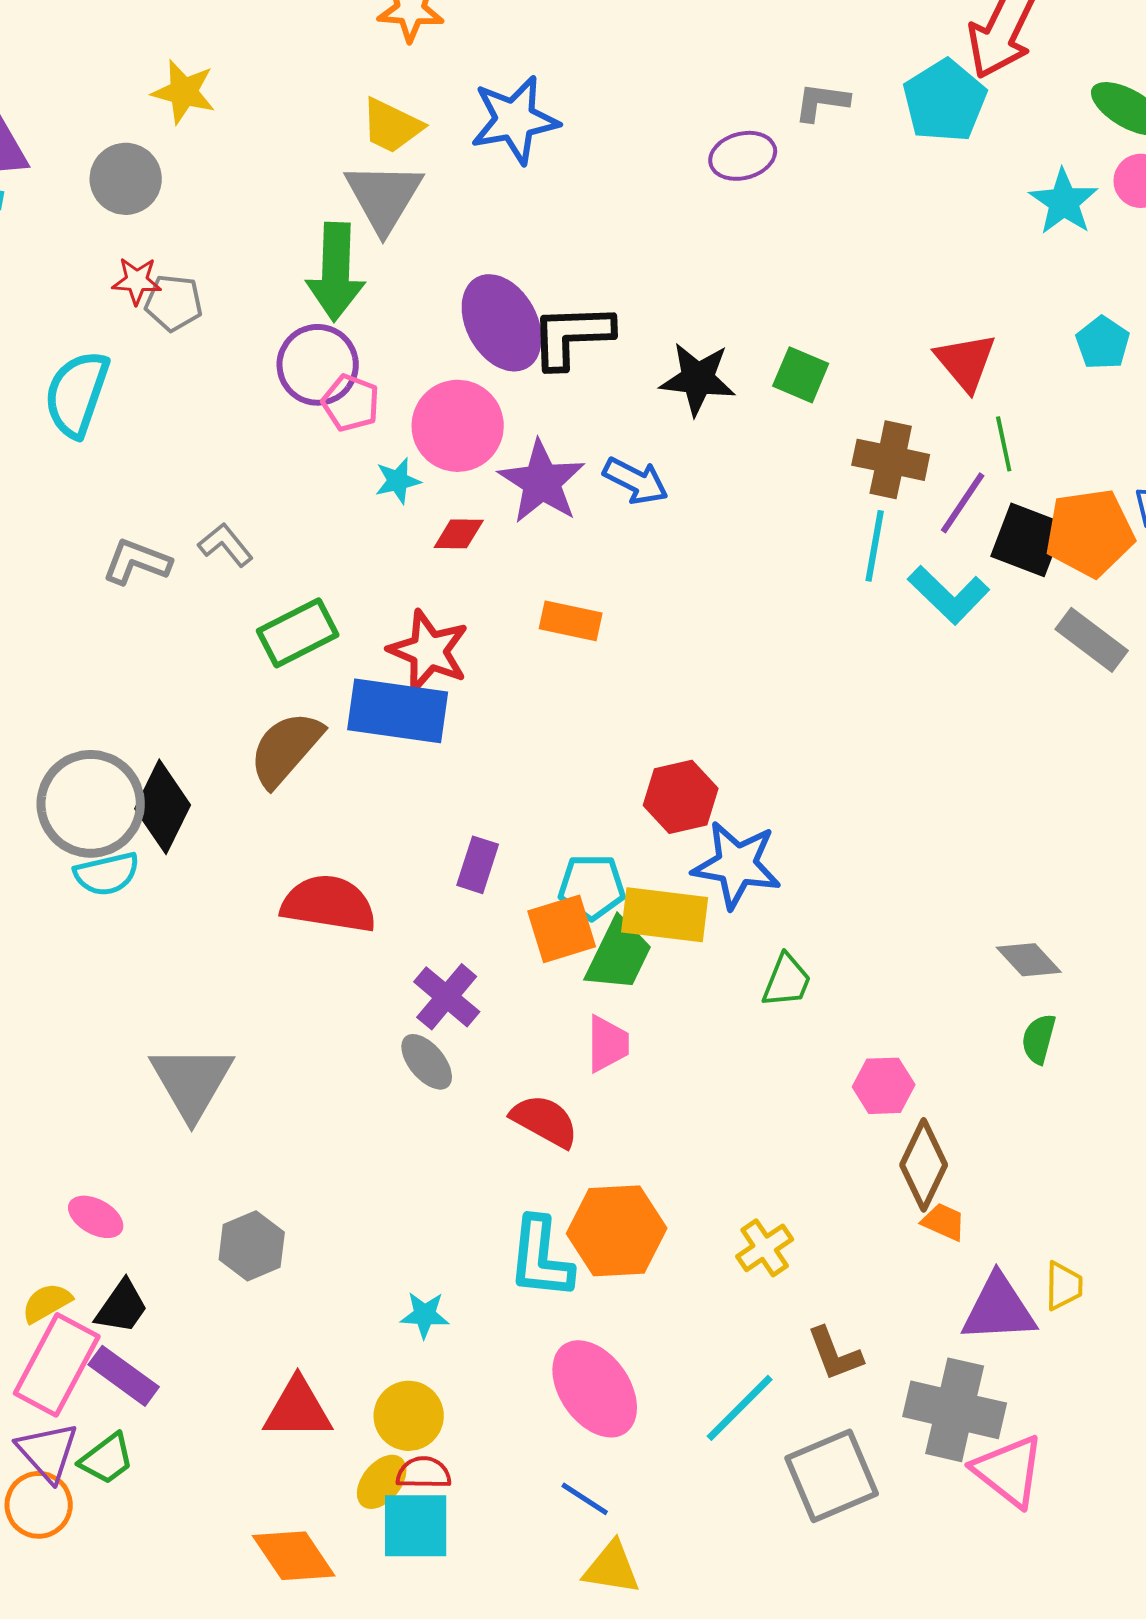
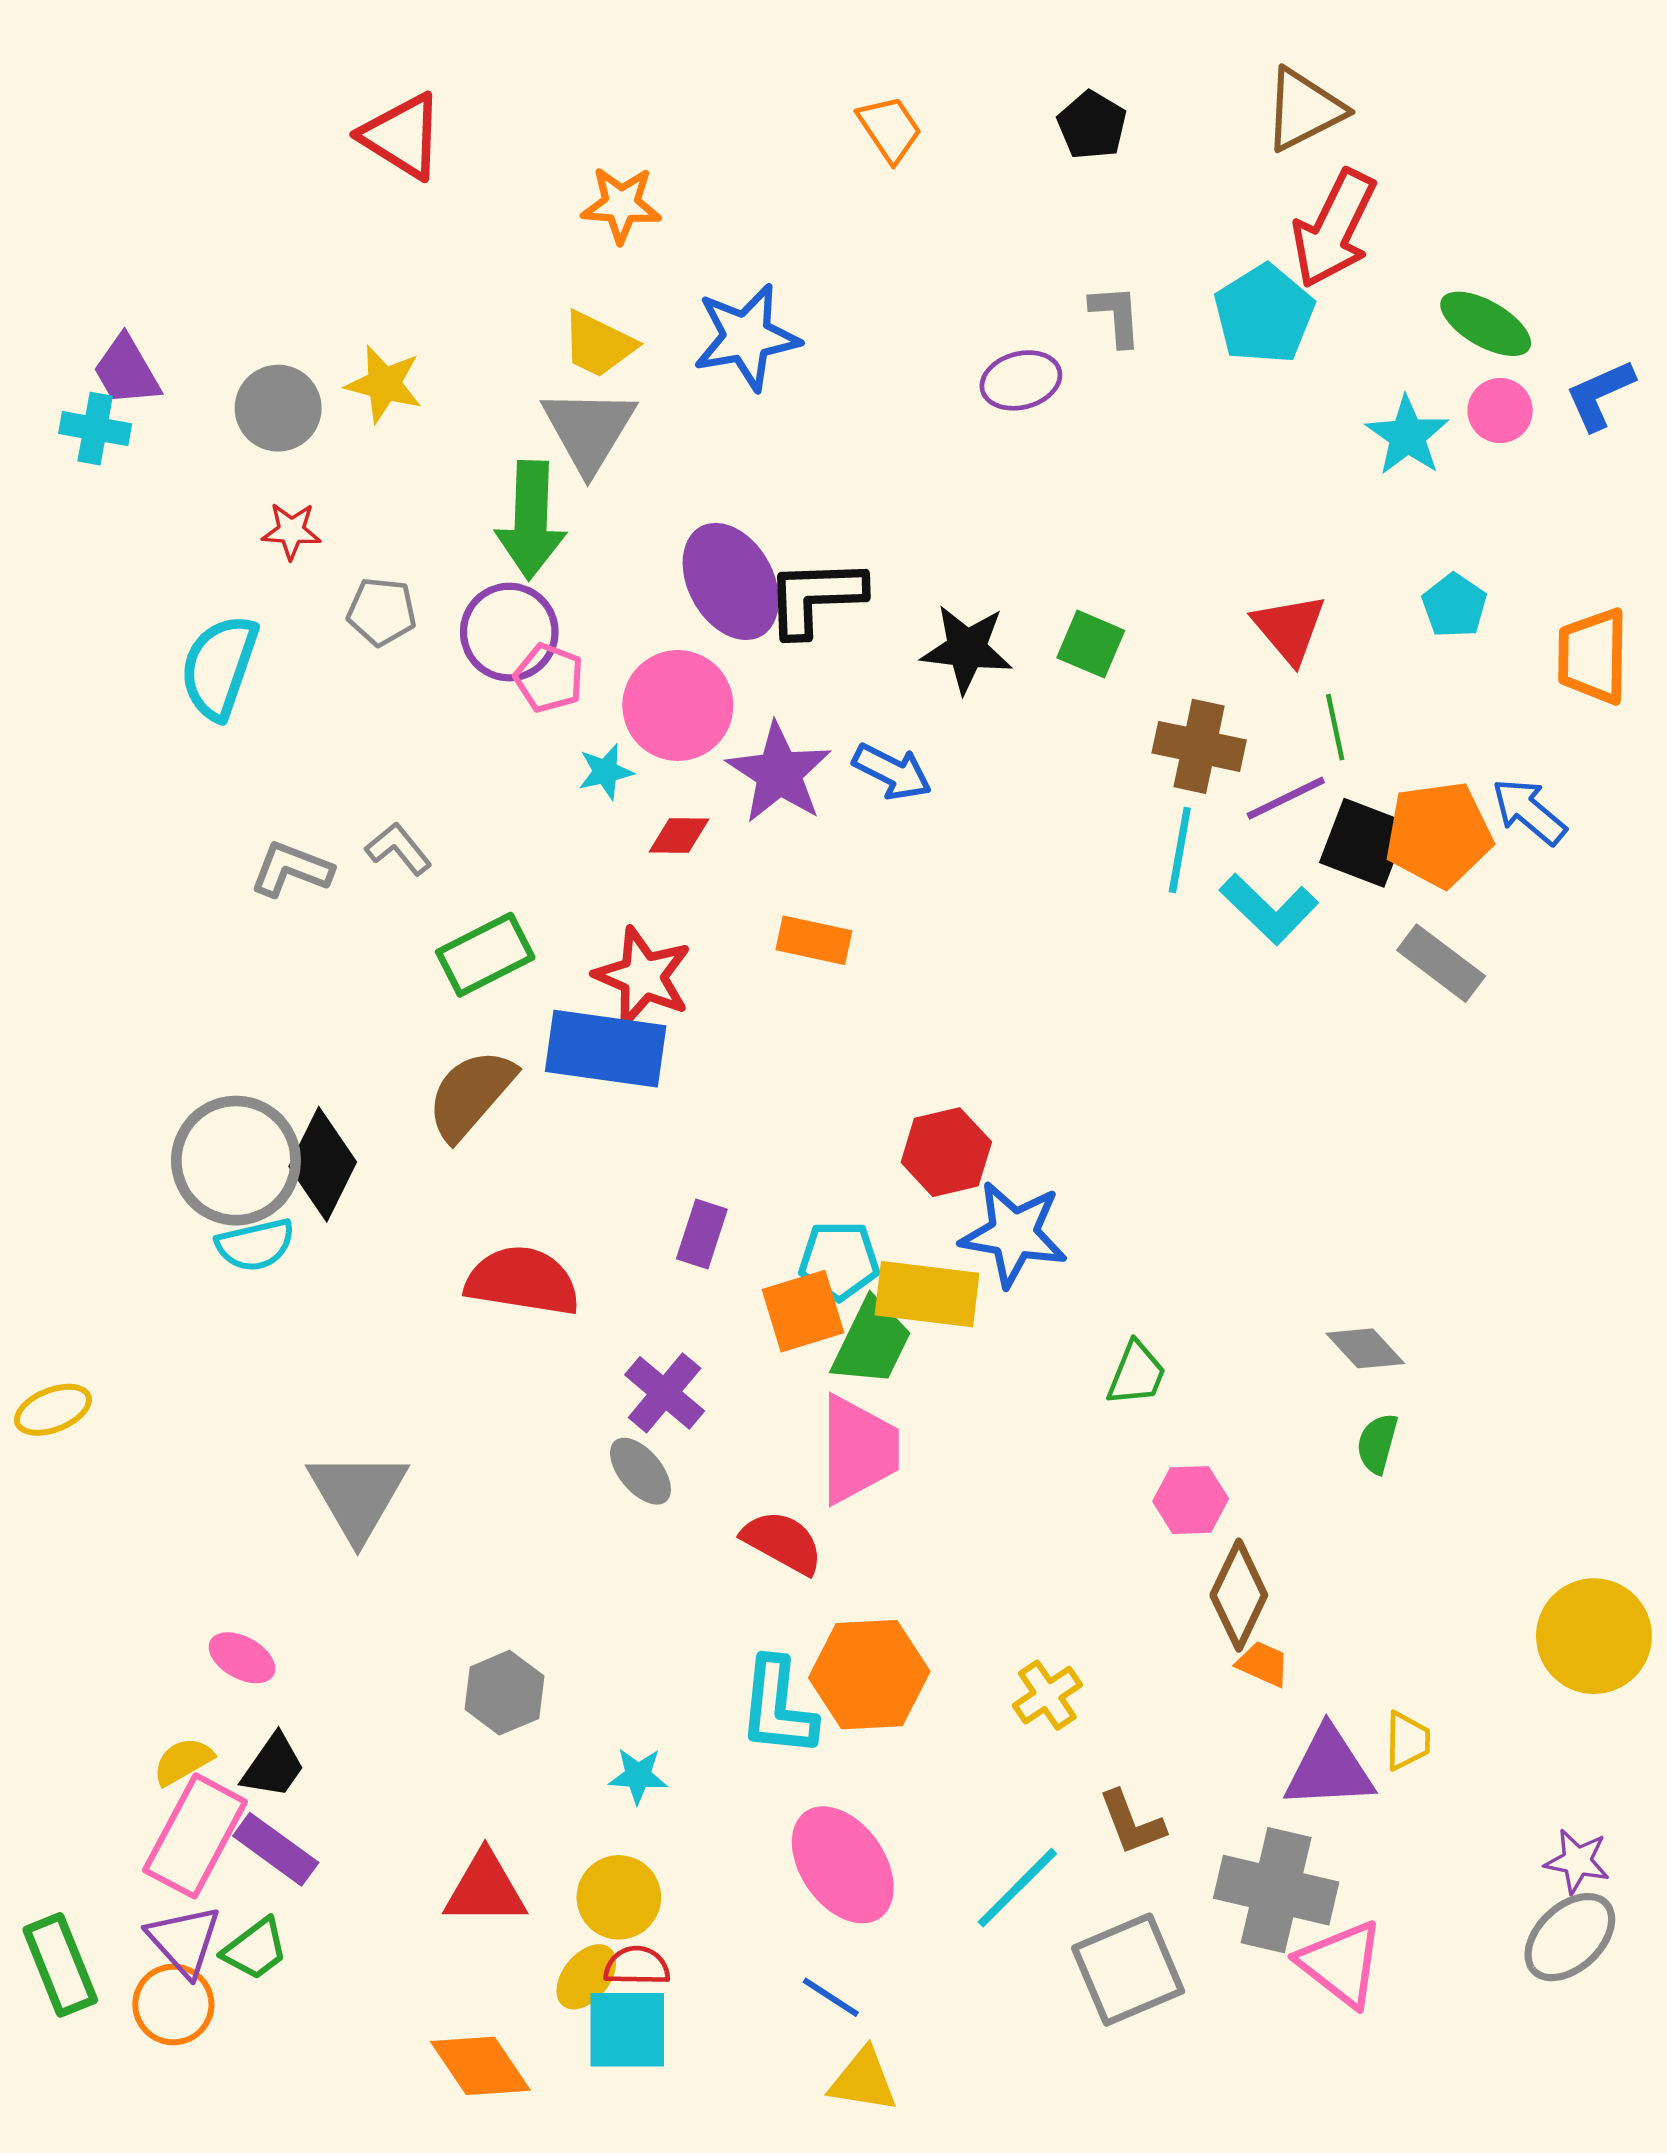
yellow star: (184, 92) -> (384, 384), moved
gray L-shape: (822, 102) -> (1116, 315), turned 78
gray pentagon: (174, 303) -> (382, 612), moved
purple line: (963, 503) -> (1286, 798), turned 30
green trapezoid: (787, 981) -> (1136, 1374), moved
pink trapezoid: (608, 1044) -> (858, 1449), size x1.6
gray hexagon: (252, 1246) -> (504, 1693), moved

